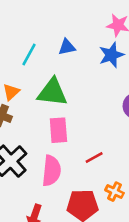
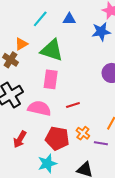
pink semicircle: (51, 171) -> (39, 108), turned -95

